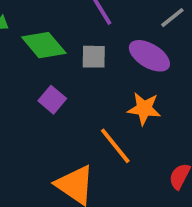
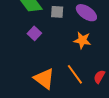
orange line: (115, 146) -> (75, 74), moved

